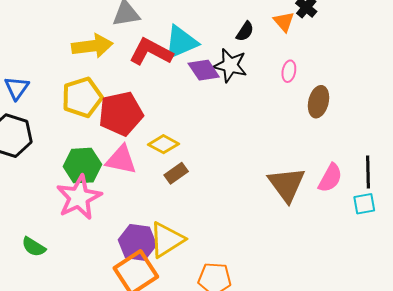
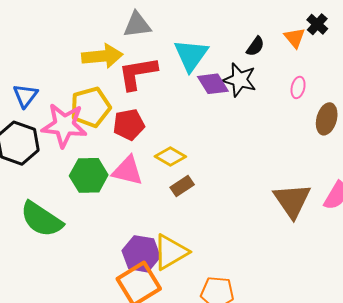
cyan triangle: (181, 42) -> (191, 55), turned -33
red L-shape: (151, 52) -> (138, 73), moved, turned -39
red pentagon: (121, 114) -> (129, 125), size x0.7
pink star: (79, 197) -> (64, 125), moved, turned 30
green semicircle: (34, 247) -> (41, 219), moved, size x1.8

